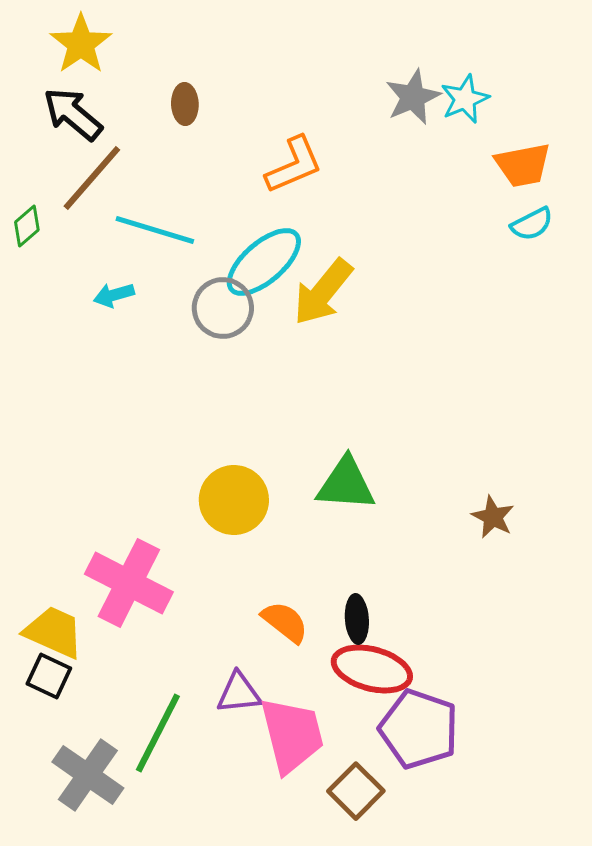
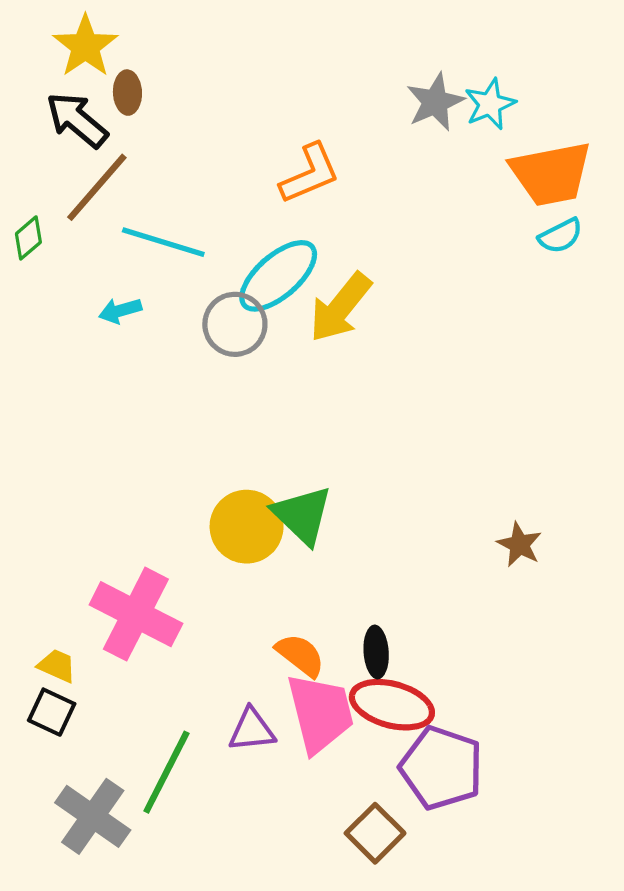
brown ellipse: (185, 104) -> (127, 93), moved
orange trapezoid: (523, 165) -> (551, 174), size x1.4
green triangle: (346, 484) -> (302, 515), moved, turned 40
yellow trapezoid: (54, 632) -> (57, 666), size x0.6
pink trapezoid: (292, 735) -> (320, 713), moved

